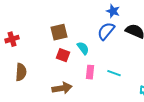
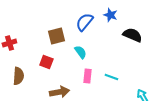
blue semicircle: (106, 31) -> (84, 22), moved
red square: (63, 55) -> (46, 62), moved

